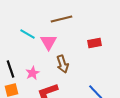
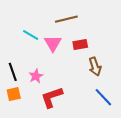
red rectangle: (94, 43) -> (80, 44), moved
brown arrow: (62, 64) -> (95, 67), moved

